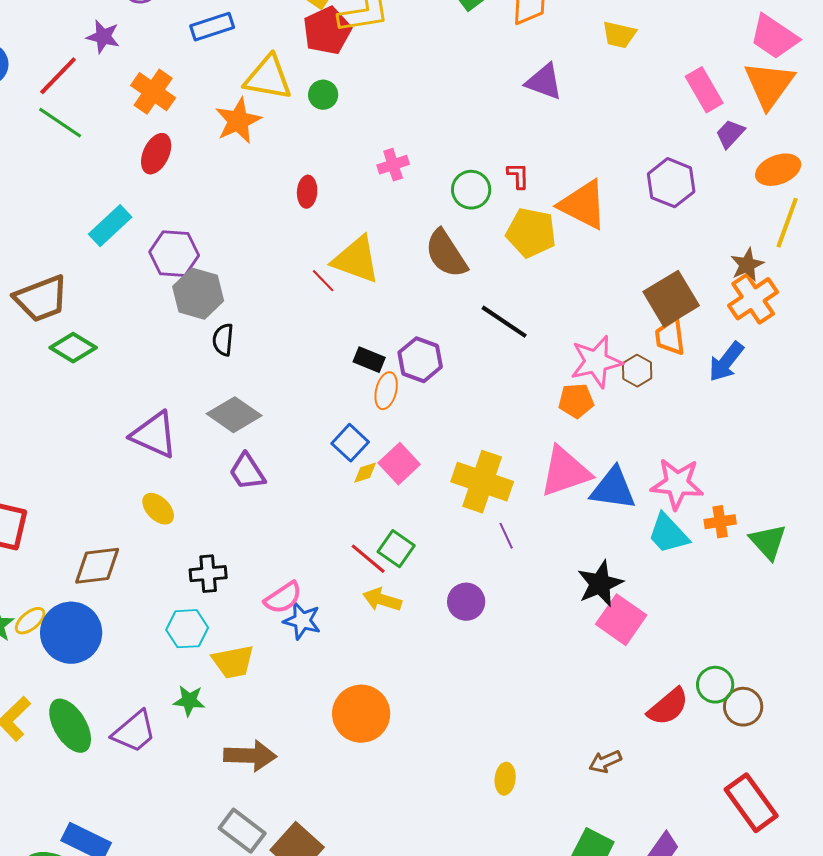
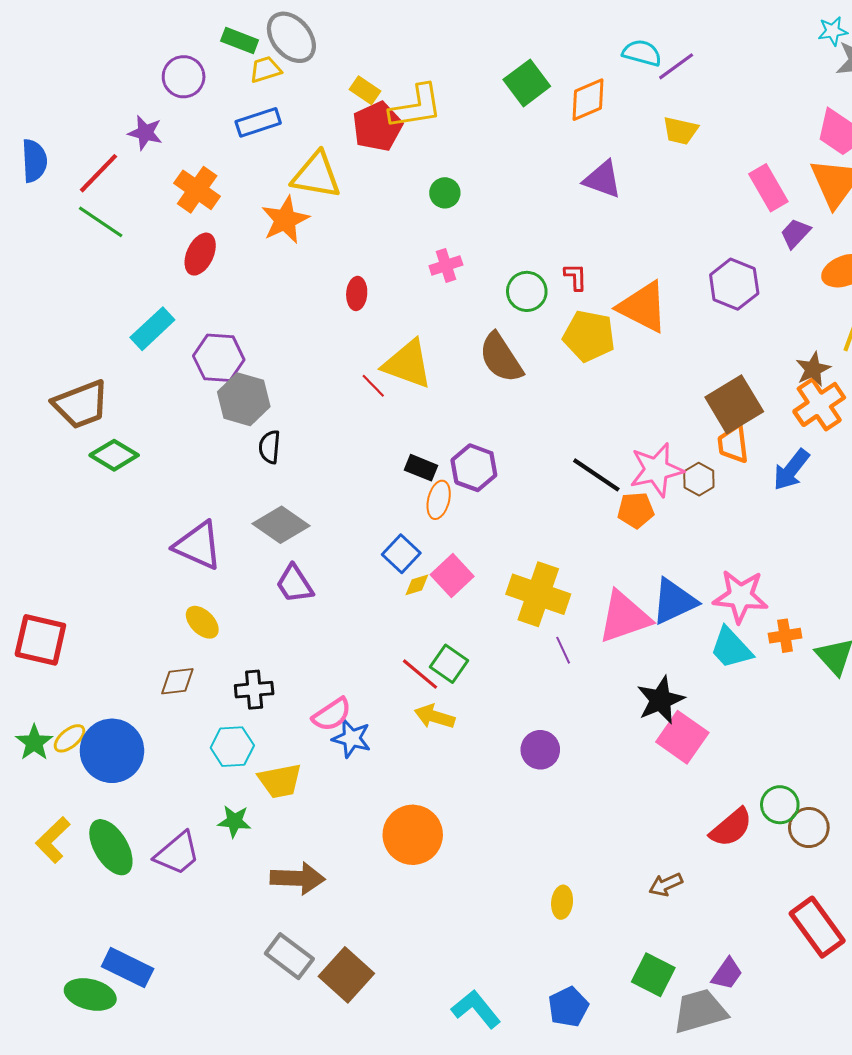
green circle: (323, 95) -> (445, 193), moved
black line: (504, 322) -> (596, 475), moved
pink triangle: (565, 472) -> (624, 617), moved
blue triangle: (613, 489) -> (674, 601), turned -33
brown diamond: (97, 566) -> (177, 681), moved, size x0.7
purple circle: (466, 602) -> (540, 750), moved

